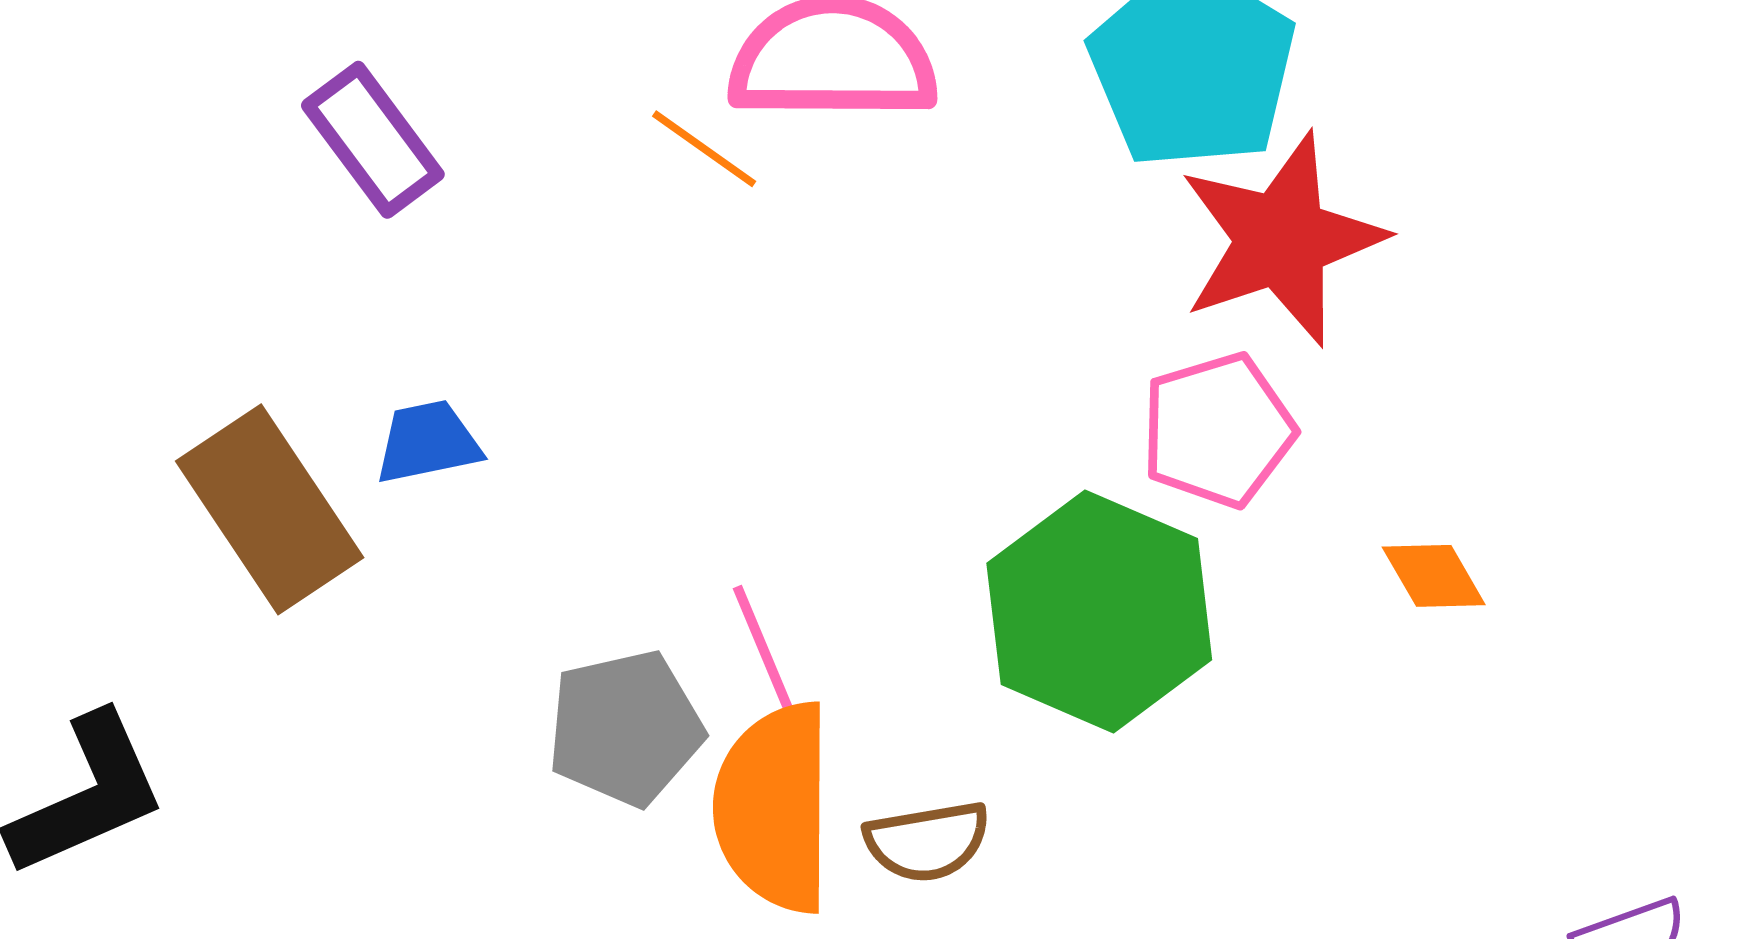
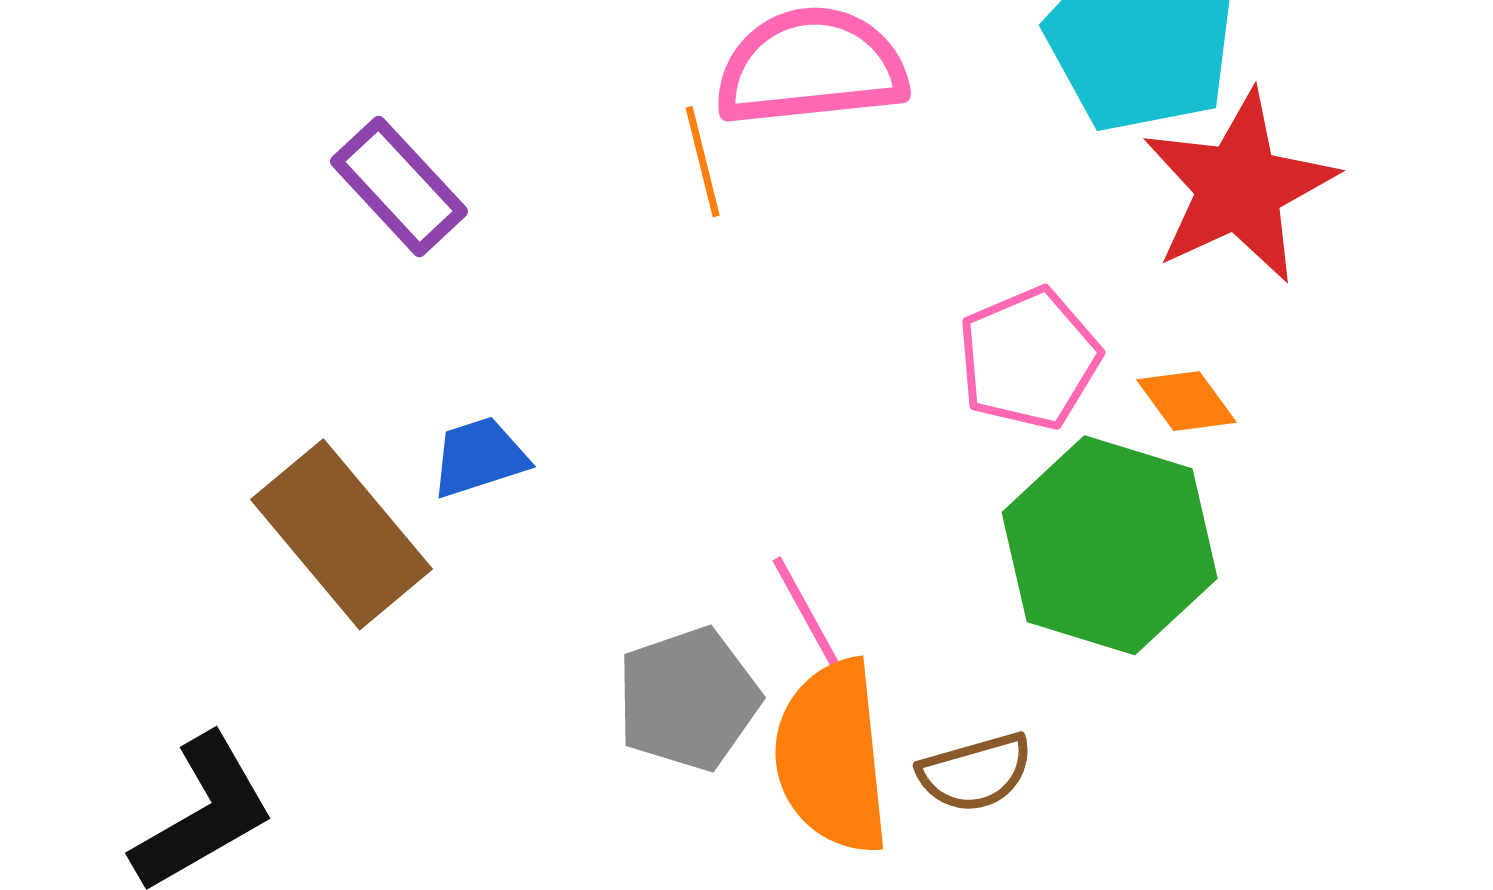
orange line: (704, 149) -> (703, 162), turned 47
pink pentagon: (1218, 430) -> (1029, 359), moved
orange diamond: (1434, 576) -> (1186, 401), moved

